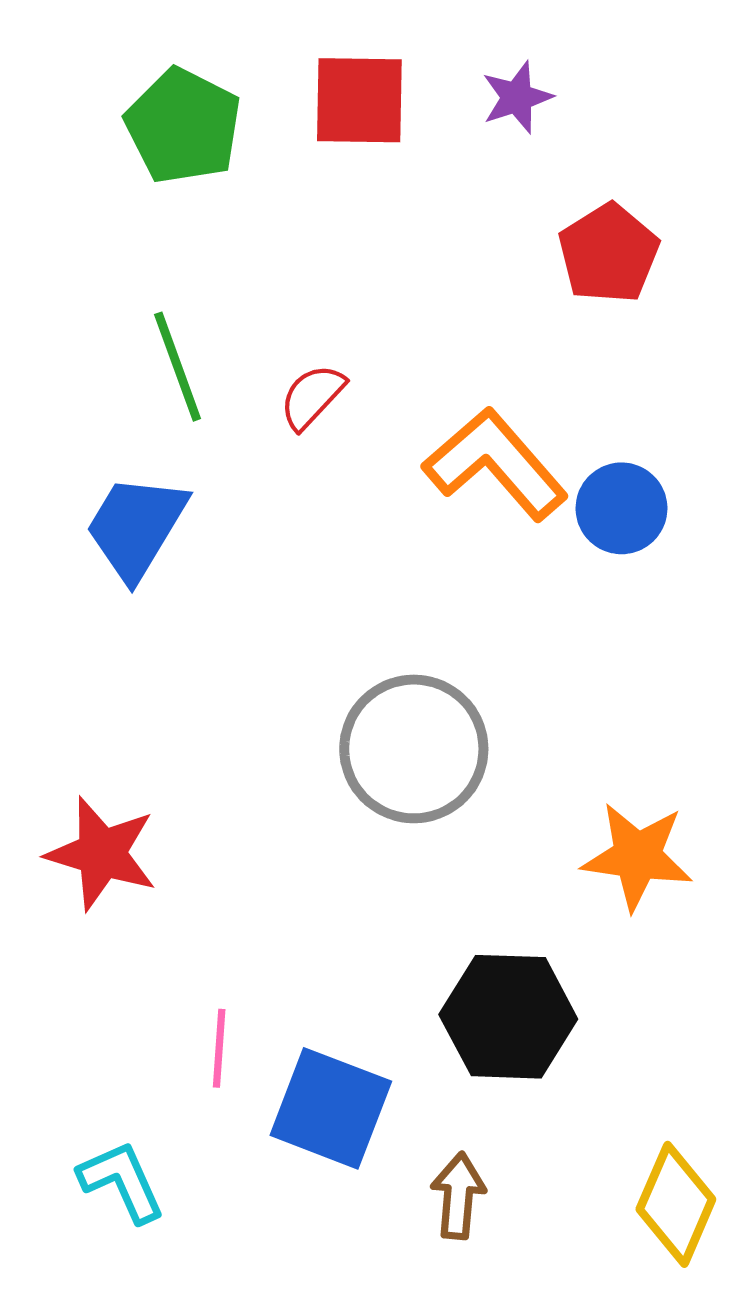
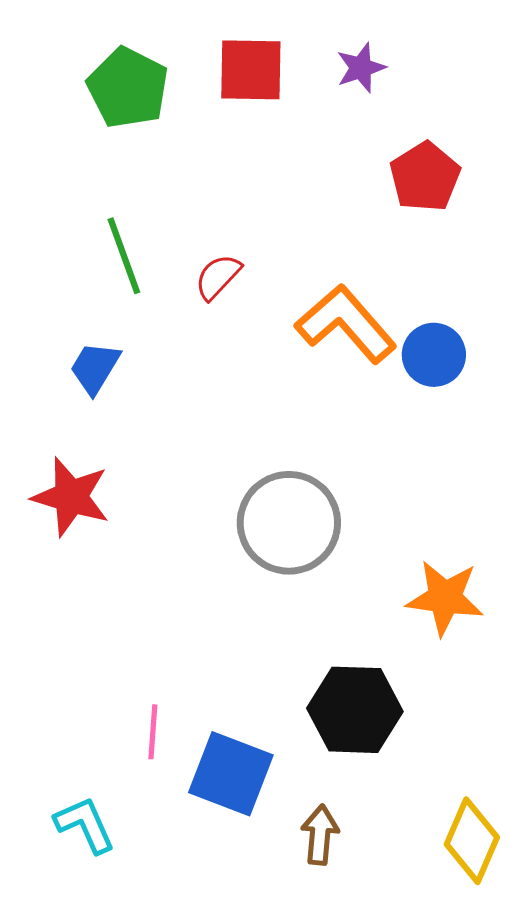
blue trapezoid: (136, 527) -> (95, 368), size x0.7
red star: (102, 853) -> (71, 497), moved

